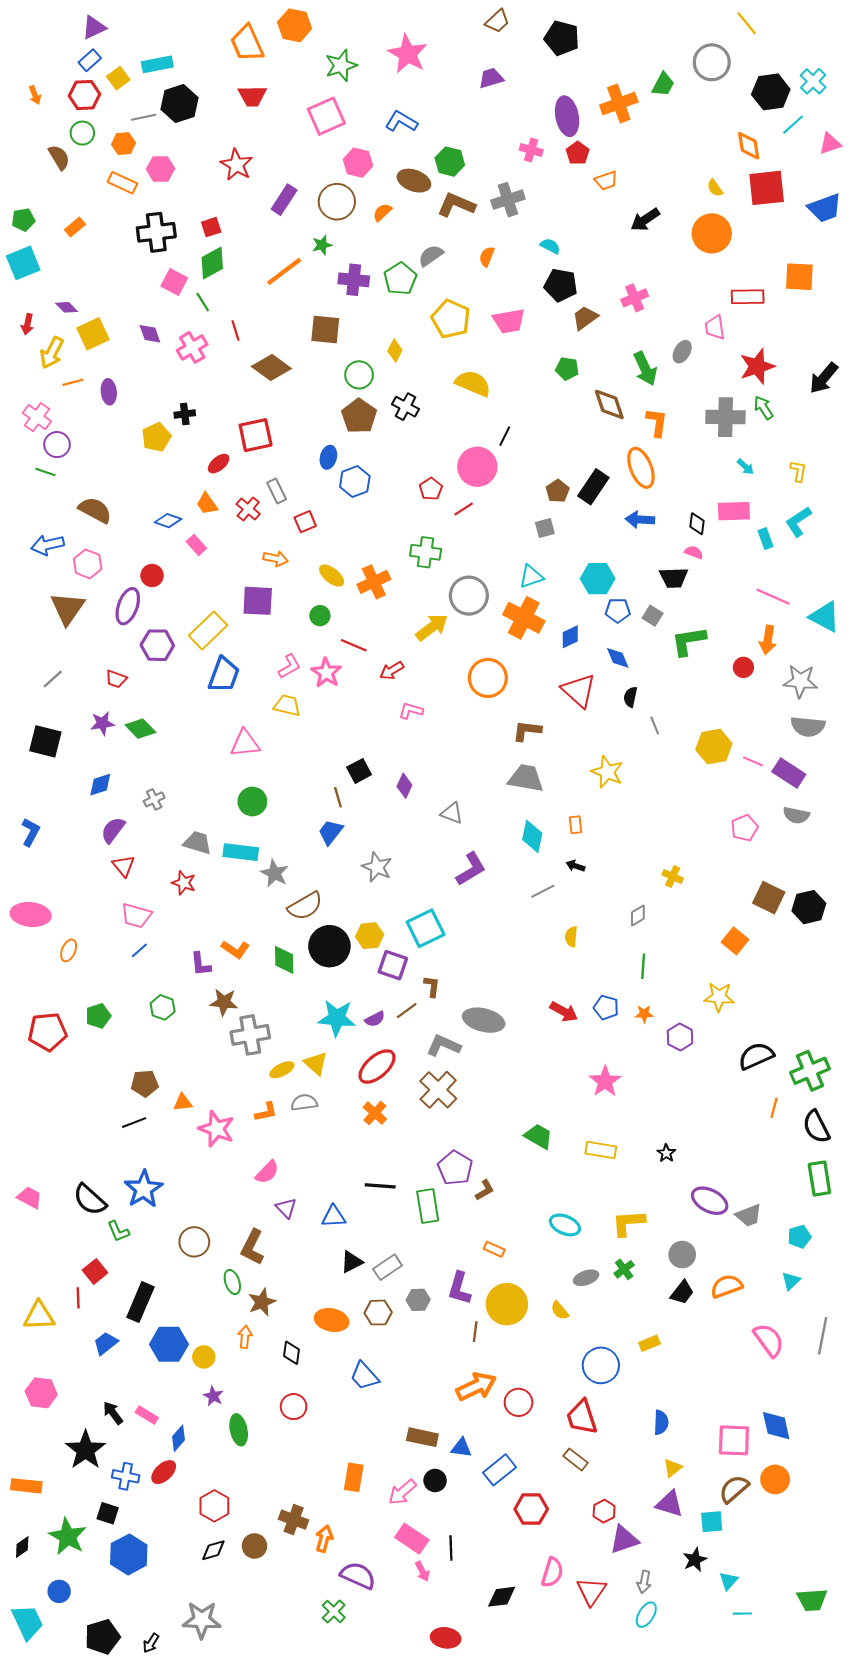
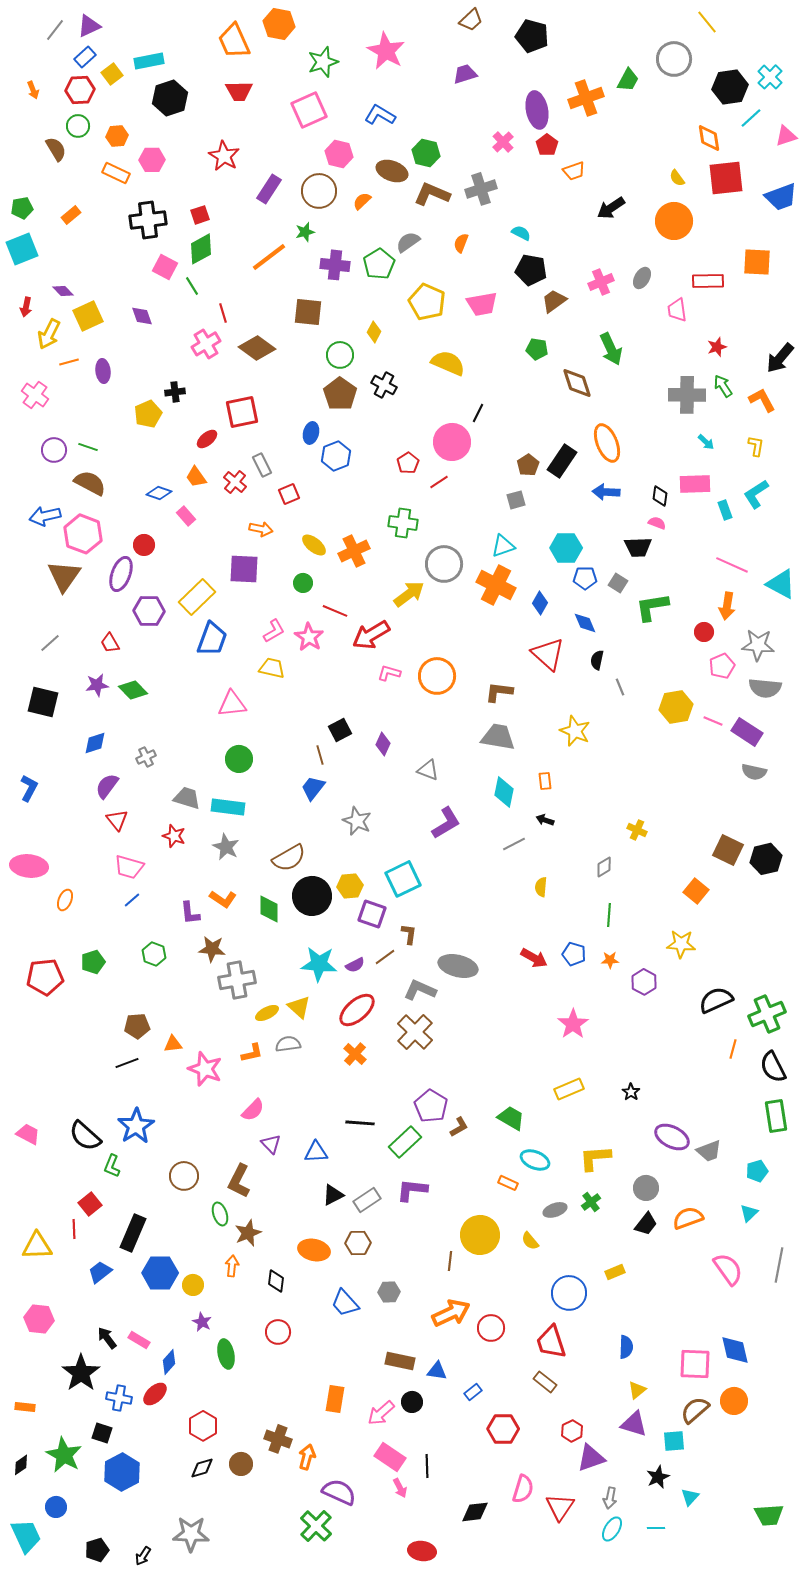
gray line: (144, 117) -> (55, 30), moved, turned -40
pink cross: (531, 150) -> (503, 142), turned 30
pink cross: (192, 347) -> (206, 344), moved
gray ellipse: (682, 352) -> (642, 278), moved
red star: (757, 366) -> (717, 347), size x0.6
orange L-shape: (657, 422) -> (762, 400), moved, turned -36
purple circle: (57, 445) -> (54, 450), moved
green line: (45, 472) -> (88, 447), moved
pink hexagon: (88, 564) -> (83, 534), size x1.4
blue diamond: (570, 637) -> (540, 603), turned -35
red arrow: (392, 671) -> (371, 635), size x1.6
orange circle: (488, 678) -> (437, 676), moved
red trapezoid: (116, 679) -> (110, 643), turned 40
pink pentagon: (744, 828) -> (722, 666), moved
gray star: (275, 873) -> (226, 847), moved
green trapezoid: (539, 1136) -> (511, 1118), moved
yellow rectangle: (601, 1150) -> (569, 1089), turned -32
green rectangle: (428, 1206) -> (405, 1142), turned 56
green L-shape: (118, 1231) -> (112, 1166), turned 45
orange rectangle: (494, 1249) -> (508, 1183), moved
purple L-shape: (459, 1288) -> (412, 1190), moved, turned 80
gray hexagon: (418, 1300) -> (389, 1292), moved
blue rectangle: (499, 1470) -> (473, 1392), size x0.6
orange rectangle: (26, 1486) -> (25, 1407), size x0.7
green cross: (334, 1611) -> (316, 1526), size x1.4
cyan line: (742, 1614) -> (656, 1528), moved
black pentagon: (102, 1637) -> (97, 1550), size x0.7

